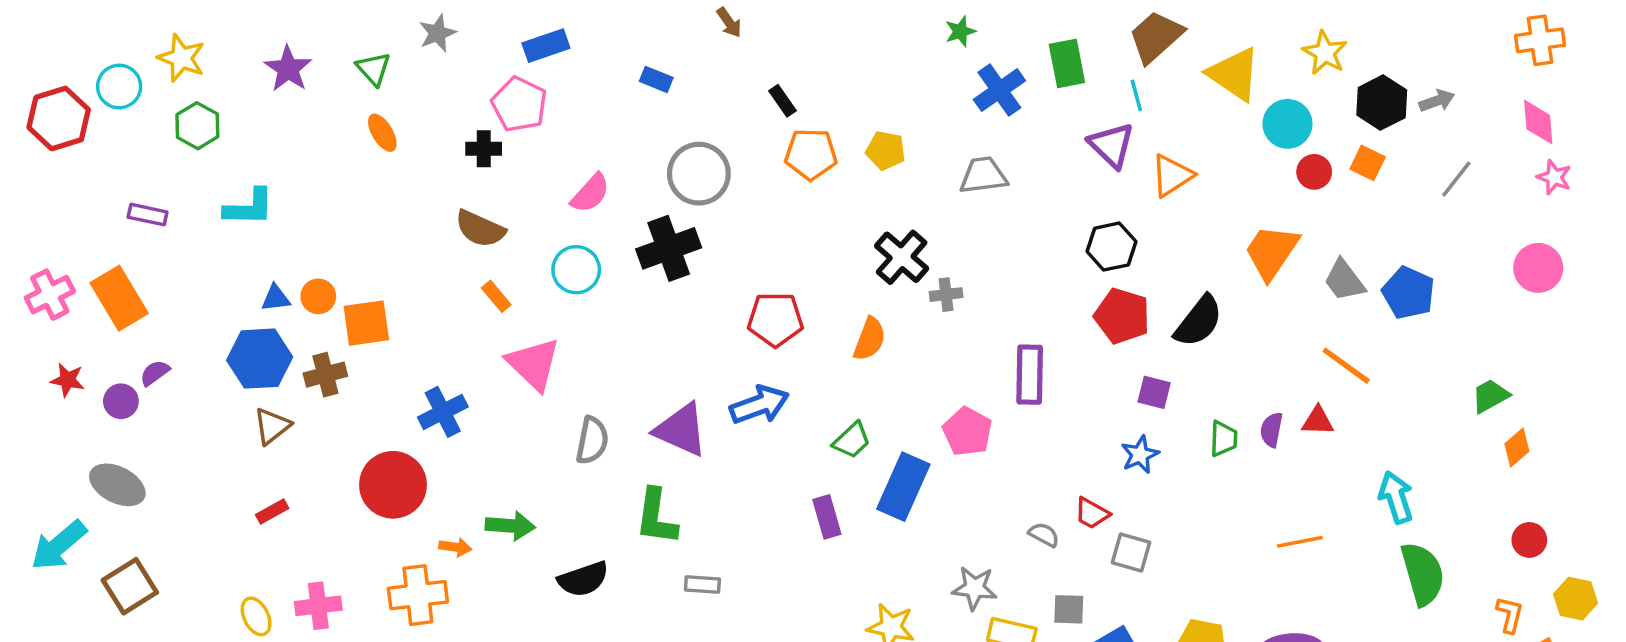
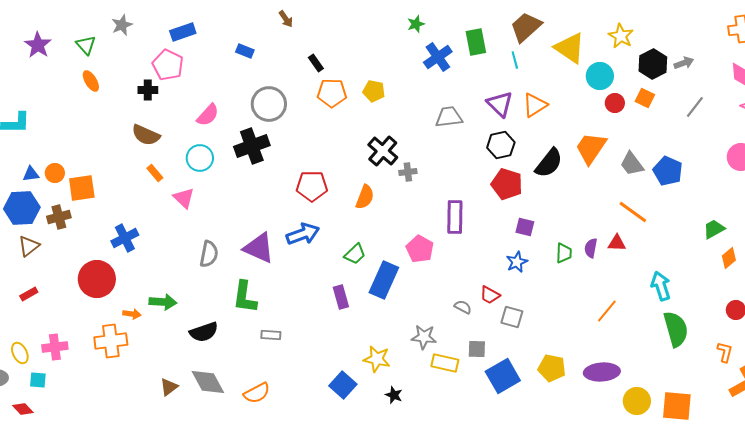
purple triangle: (1111, 145) -> (500, 104), moved
gray trapezoid: (983, 175) -> (449, 117), moved
black semicircle: (1199, 321) -> (549, 163), moved
pink triangle: (533, 364) -> (184, 198), moved, size x0.7
orange line: (1300, 542) -> (607, 311), turned -40

